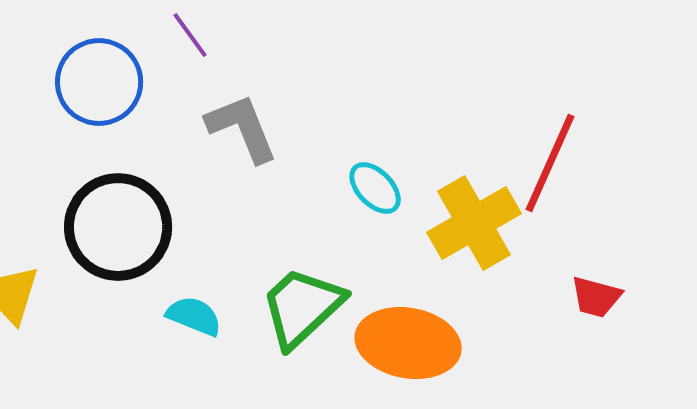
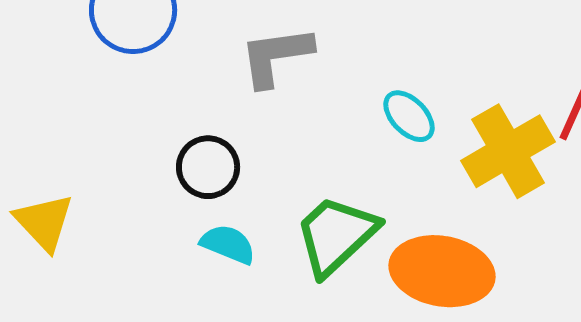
gray L-shape: (242, 128) -> (276, 56), turned -76
black circle: (118, 227) -> (208, 167), moved, size x0.6

